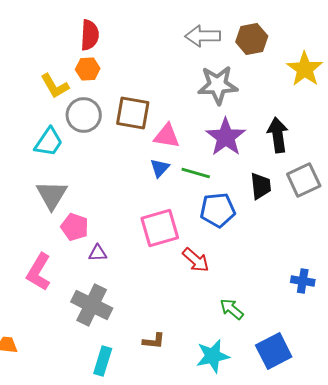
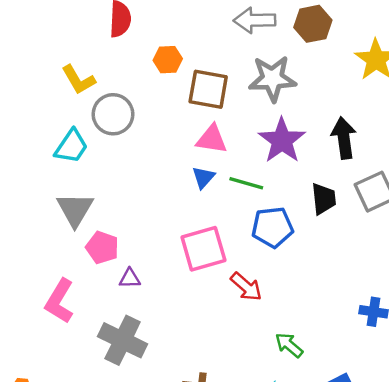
orange hexagon: (88, 69) -> (168, 60), moved
brown square: (133, 113) -> (208, 89), moved

